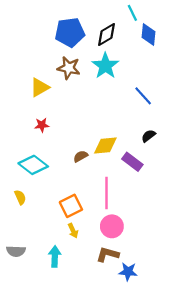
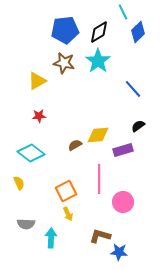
blue diamond: (149, 34) -> (138, 32), turned 40
purple rectangle: (132, 162) -> (123, 150), turned -54
pink circle: (112, 226) -> (123, 202), moved
gray semicircle: (16, 251) -> (26, 224), moved

